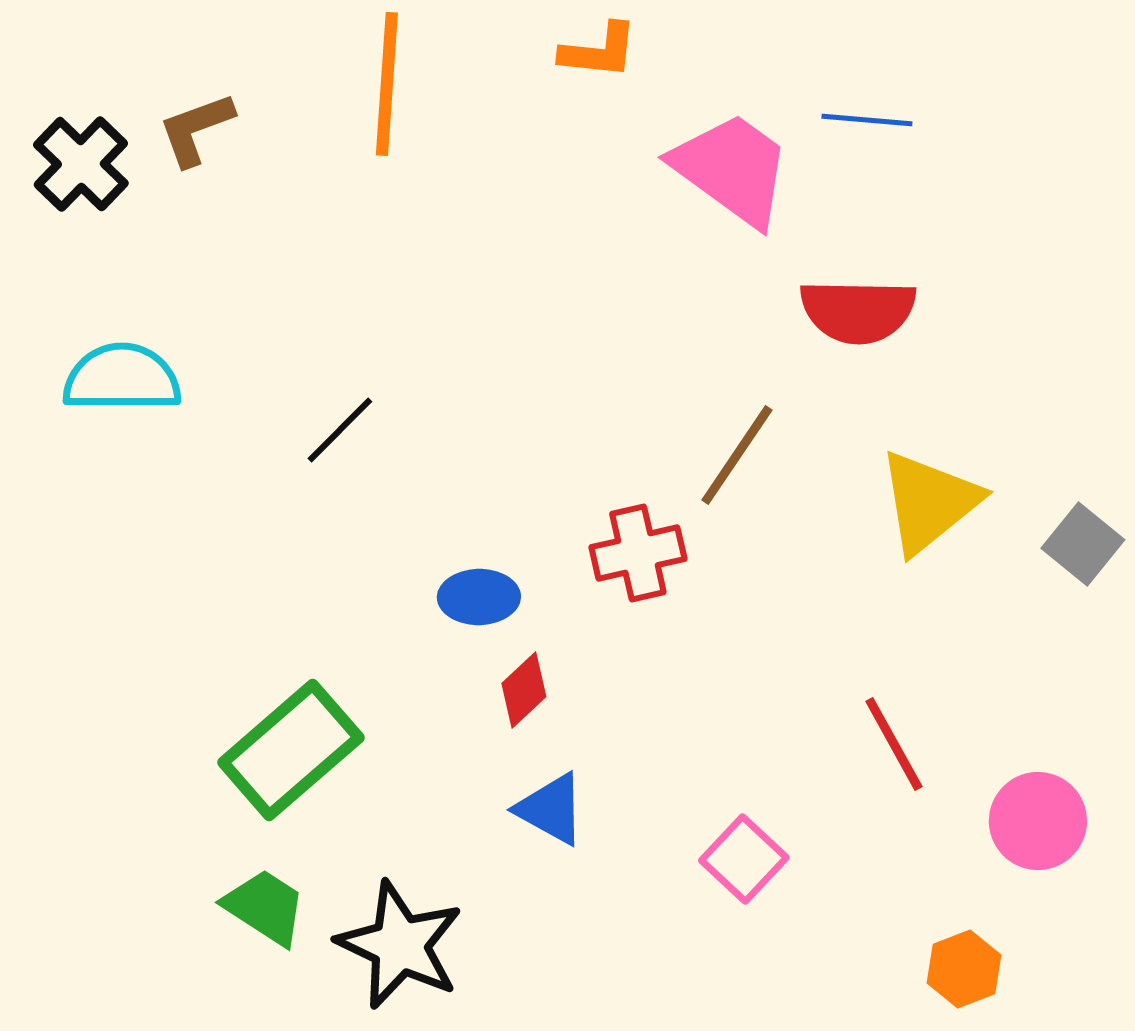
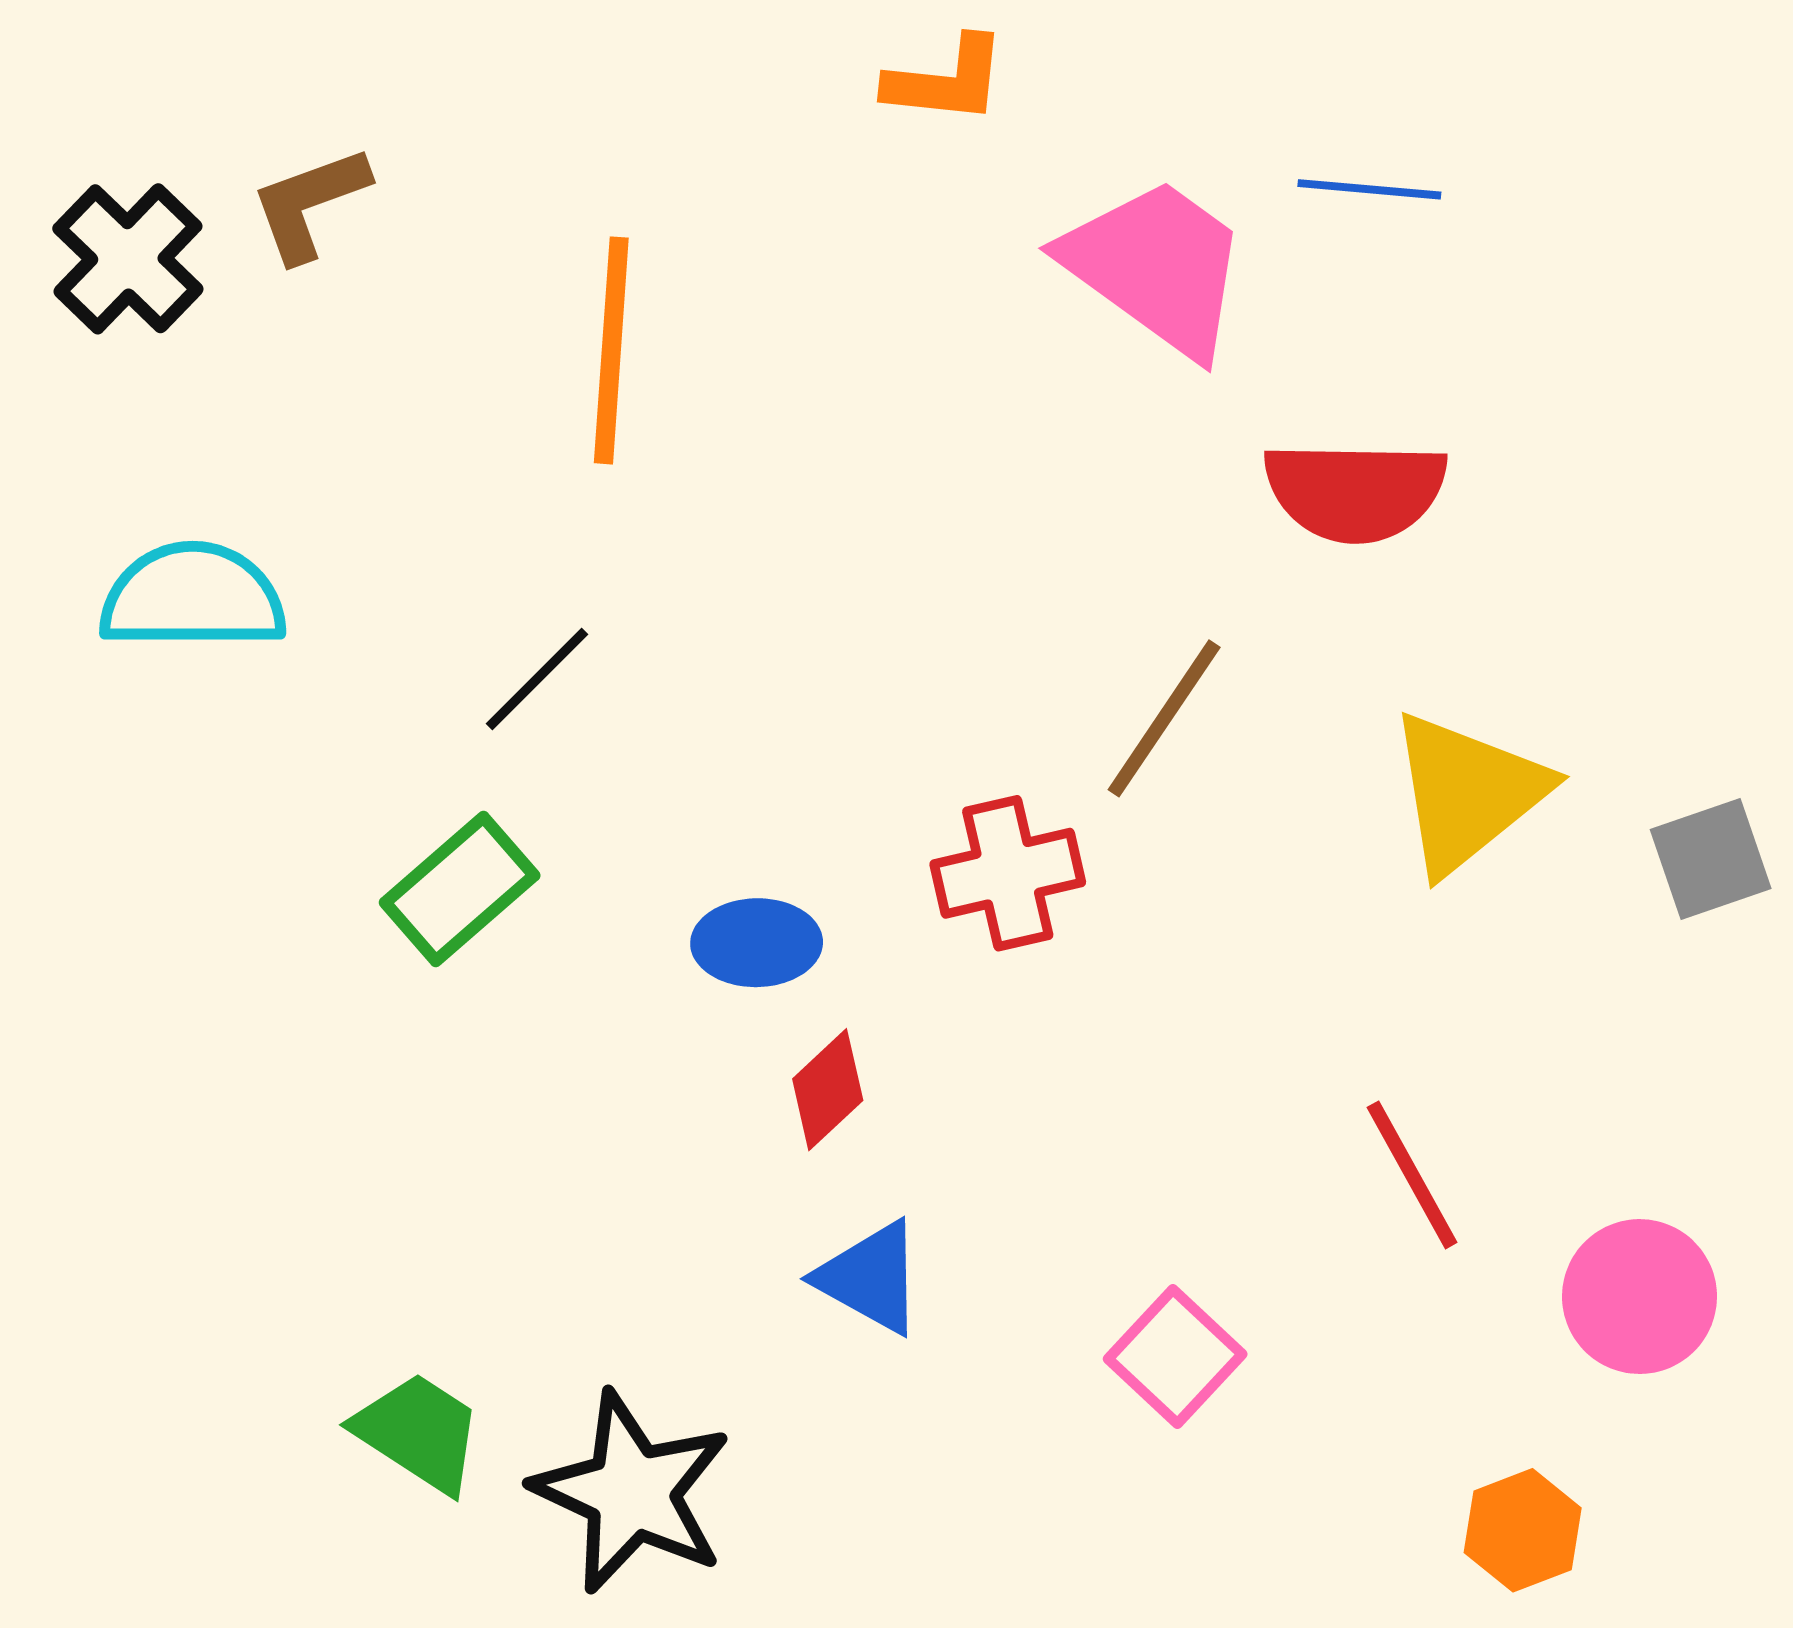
orange line: (387, 84) -> (611, 350), moved
gray square: (1083, 544) -> (1711, 859), turned 32
green rectangle: (291, 750) -> (460, 889), moved, size x0.7

